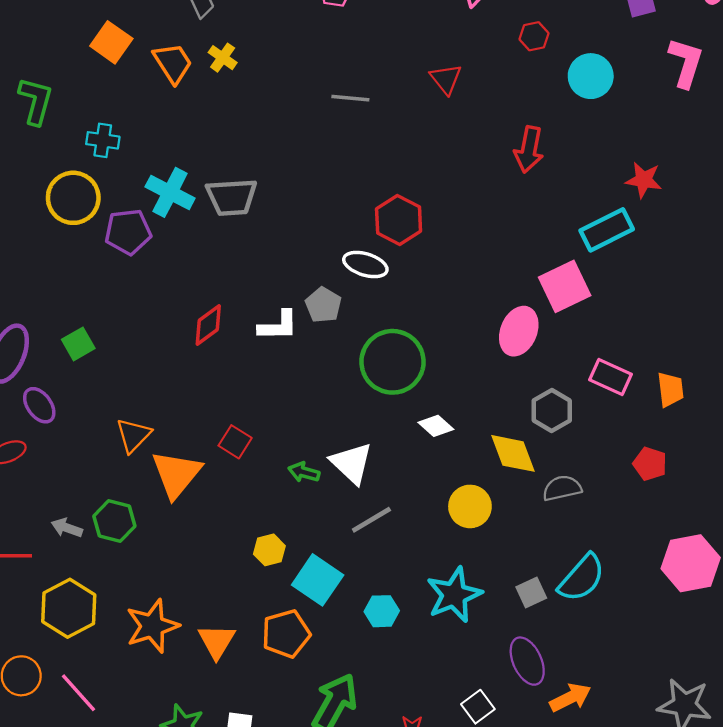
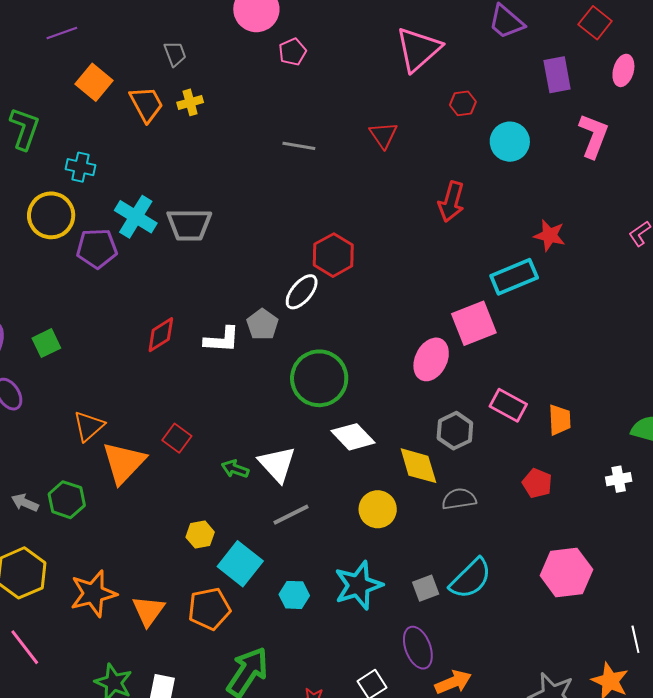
yellow cross: (223, 58) -> (190, 102), turned 35
white ellipse: (365, 265) -> (302, 292), turned -72
white diamond: (436, 426) -> (353, 437), size x1.4

